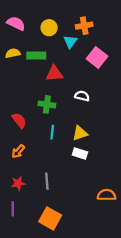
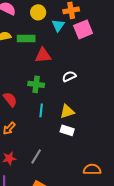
pink square: (97, 58) -> (83, 29), moved, turned 30
white semicircle: (82, 96) -> (69, 76), turned -40
gray line: (47, 181) -> (36, 156), turned 35

